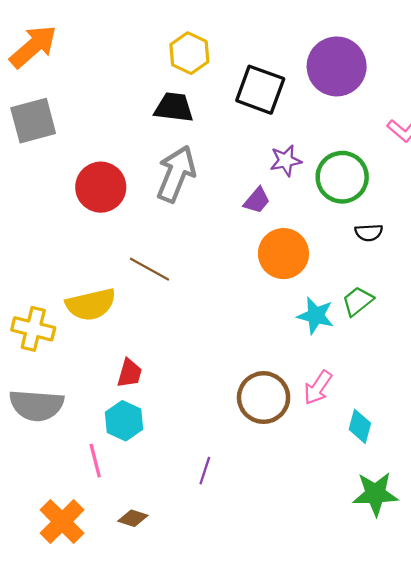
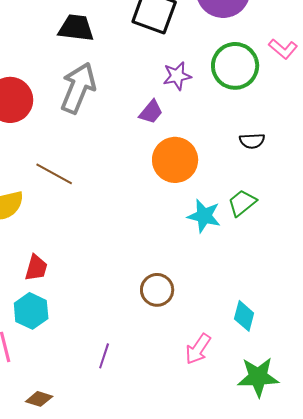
green circle: (342, 177) -> (235, 66), moved
pink arrow: (318, 388) -> (198, 349), moved
brown circle: (264, 398) -> (157, 290), size x0.7

